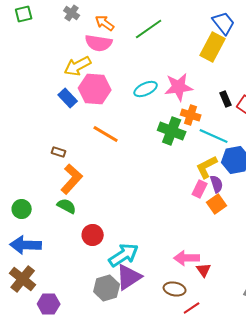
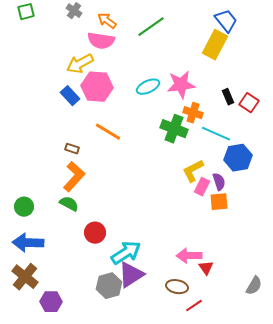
brown rectangle: (59, 152) -> (72, 149), moved
yellow L-shape: (207, 167) -> (193, 171), moved
orange square: (217, 204) -> (219, 202), turned 30

